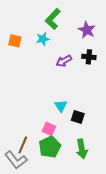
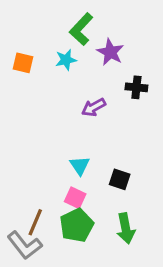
purple star: (87, 30) -> (110, 52), moved
purple arrow: (64, 61) -> (94, 107), moved
cyan triangle: (61, 106) -> (80, 166), moved

